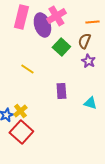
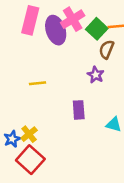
green square: (61, 47) -> (97, 29), moved
purple star: (88, 61) -> (96, 75), moved
yellow line: (27, 69) -> (38, 83), turned -40

